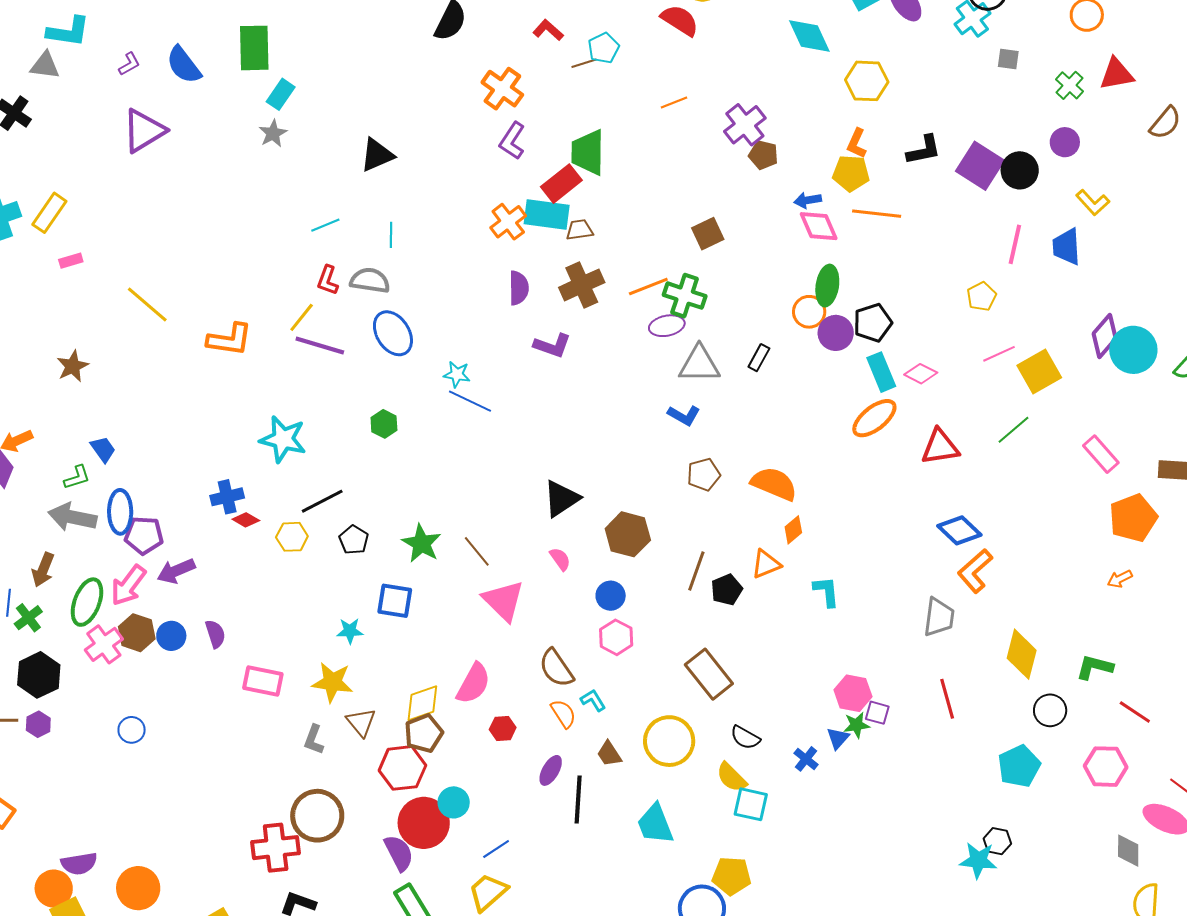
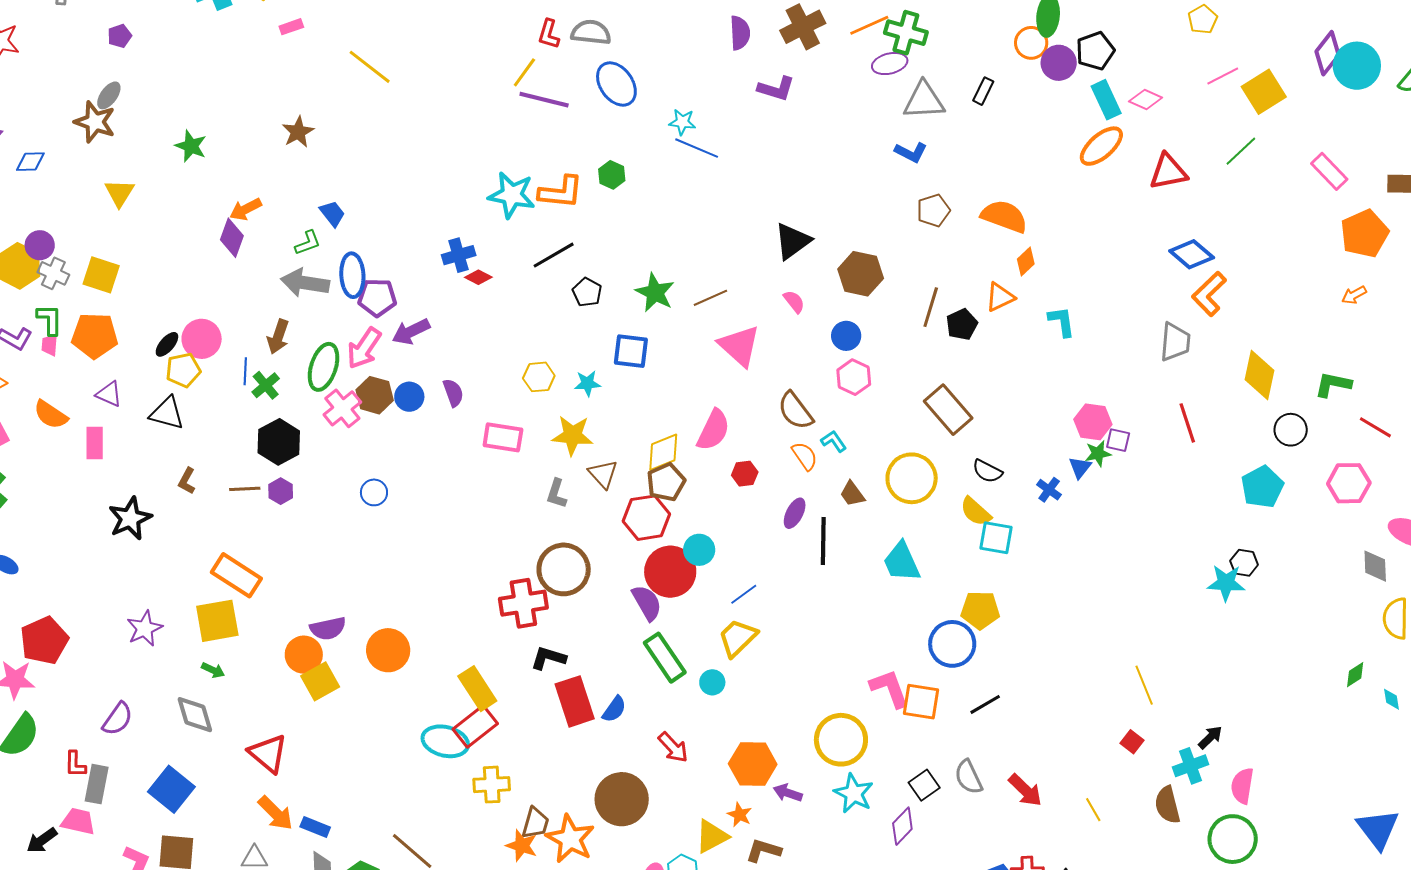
orange L-shape: (230, 340) -> (561, 192), moved
yellow hexagon: (292, 537) -> (539, 377), moved
brown line: (477, 551) -> (710, 298), turned -72

